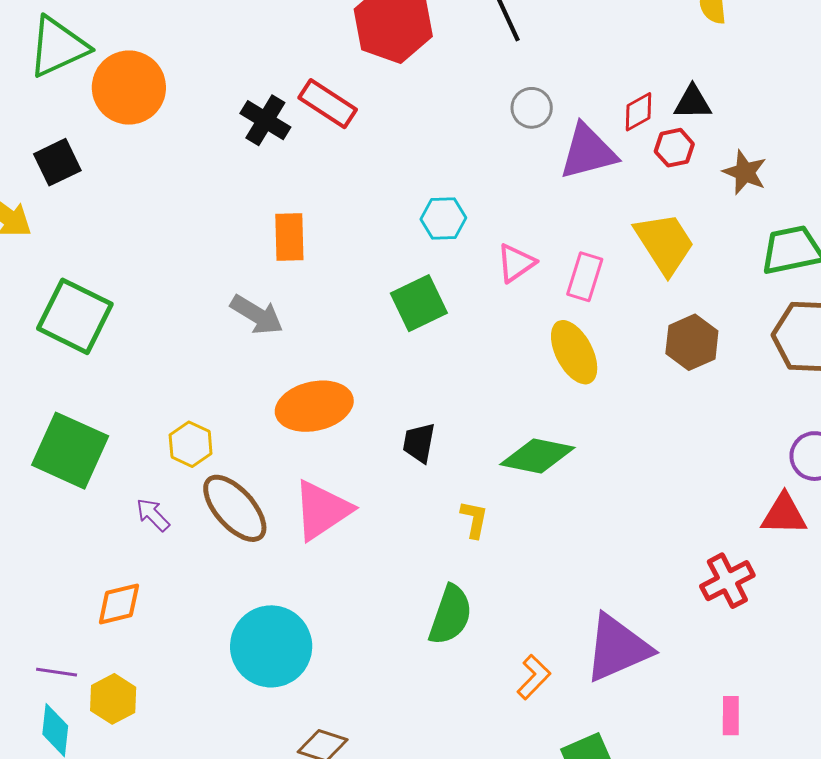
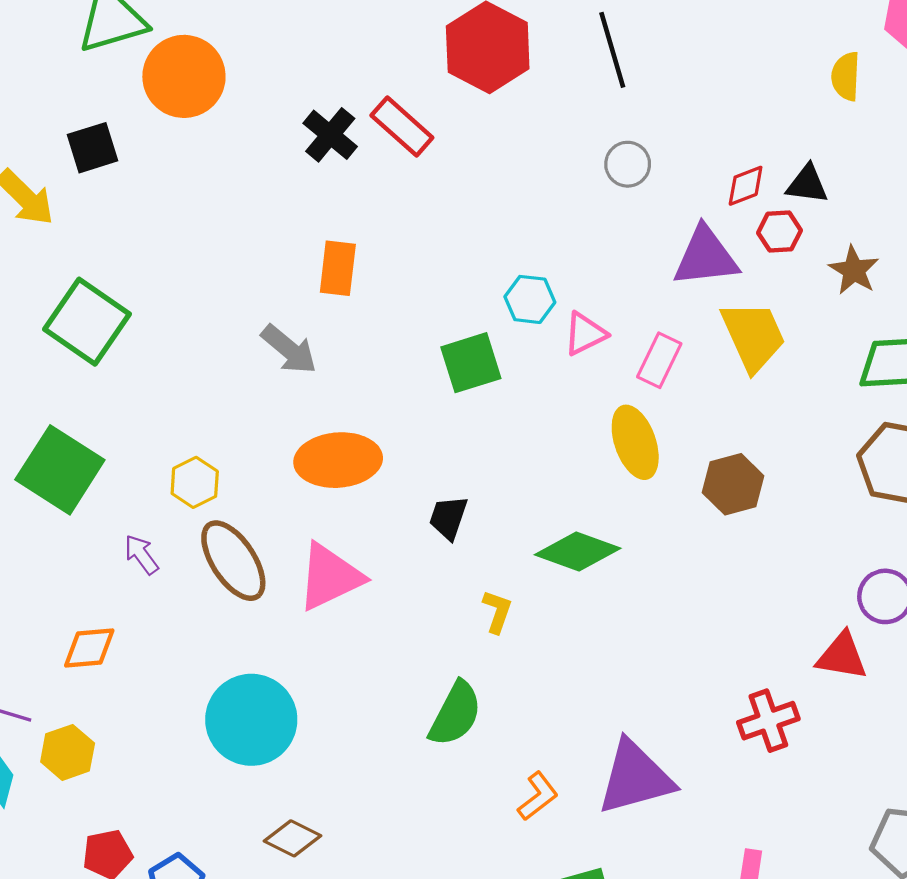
purple triangle: (588, 152) -> (706, 257), moved
cyan hexagon: (443, 218) -> (530, 299), moved
brown hexagon: (692, 342) -> (733, 484), moved

